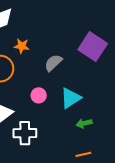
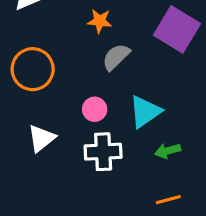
orange star: (22, 46) -> (100, 21), moved
white cross: (25, 133) -> (103, 152), moved

